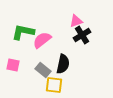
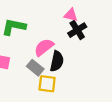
pink triangle: (76, 21) -> (71, 15), turned 32
pink semicircle: (42, 40) -> (44, 47), moved

